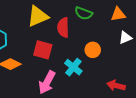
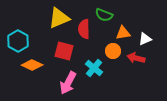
orange triangle: (118, 14) -> (123, 33), moved
red arrow: (116, 85) -> (136, 58), moved

